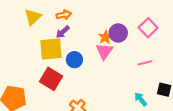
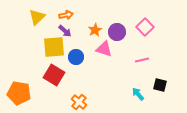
purple arrow: (63, 32) -> (65, 31), turned -96
orange star: (105, 37) -> (95, 30), moved
pink triangle: (104, 51) -> (104, 49), turned -48

